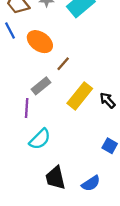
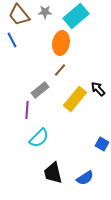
orange ellipse: (40, 42) -> (61, 43), moved, turned 65
black arrow: (107, 100) -> (98, 89), moved

